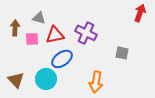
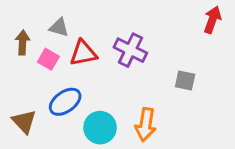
pink square: (32, 39) -> (48, 59), turned 32
blue ellipse: (62, 59) -> (65, 102), moved
cyan circle: (46, 79) -> (100, 128), moved

